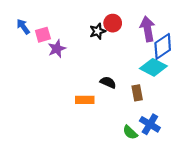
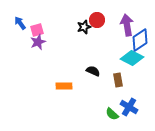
purple star: (57, 49) -> (38, 42), moved
orange rectangle: (85, 100) -> (64, 86), moved

